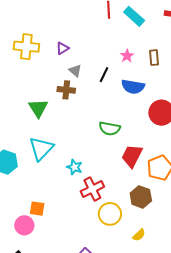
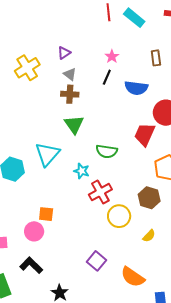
yellow cross: (26, 47) -> (27, 68), moved, turned -35
pink star: (127, 56) -> (112, 56), moved
gray triangle: (75, 71) -> (70, 74), moved
green triangle: (38, 108) -> (74, 124), moved
green semicircle: (110, 128) -> (107, 151), moved
red trapezoid: (132, 156) -> (145, 134), moved

